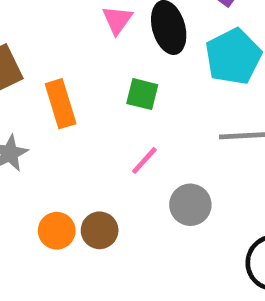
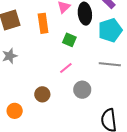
orange rectangle: (61, 104) -> (43, 23), moved
orange circle: (57, 231) -> (15, 111), moved

